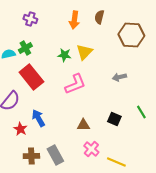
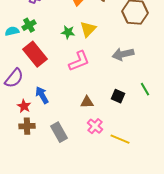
gray arrow: (119, 77) -> (123, 54), size x1.5
brown cross: (31, 156) -> (27, 126), moved

